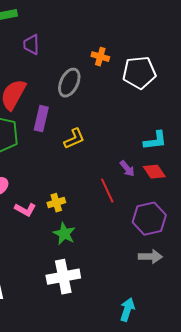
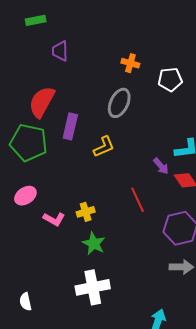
white pentagon: (139, 73) -> (170, 79), size x0.7
gray ellipse: (69, 83) -> (119, 103), moved
purple arrow: (127, 169) -> (161, 166), moved

